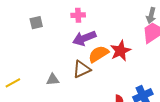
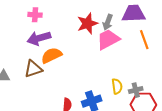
red star: (120, 51) -> (87, 23), moved

